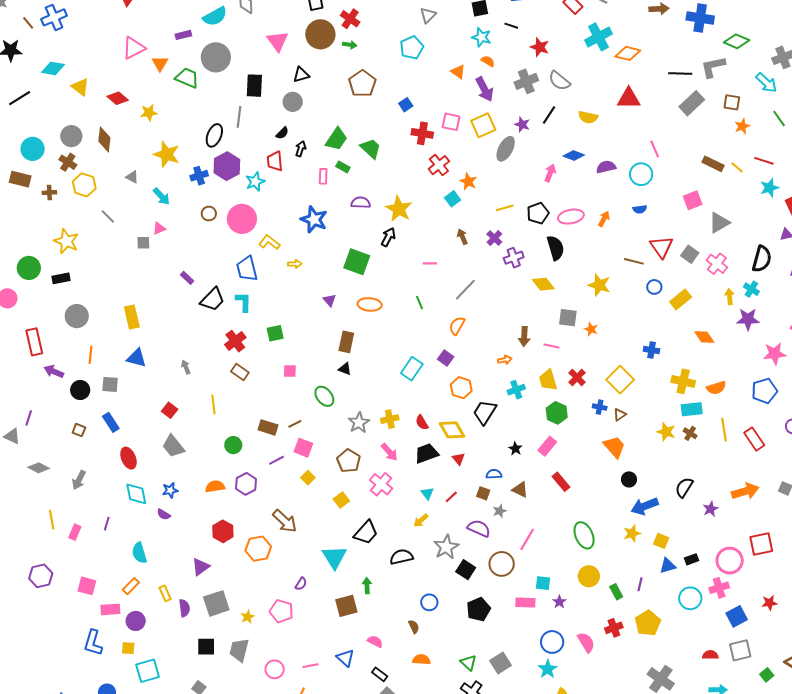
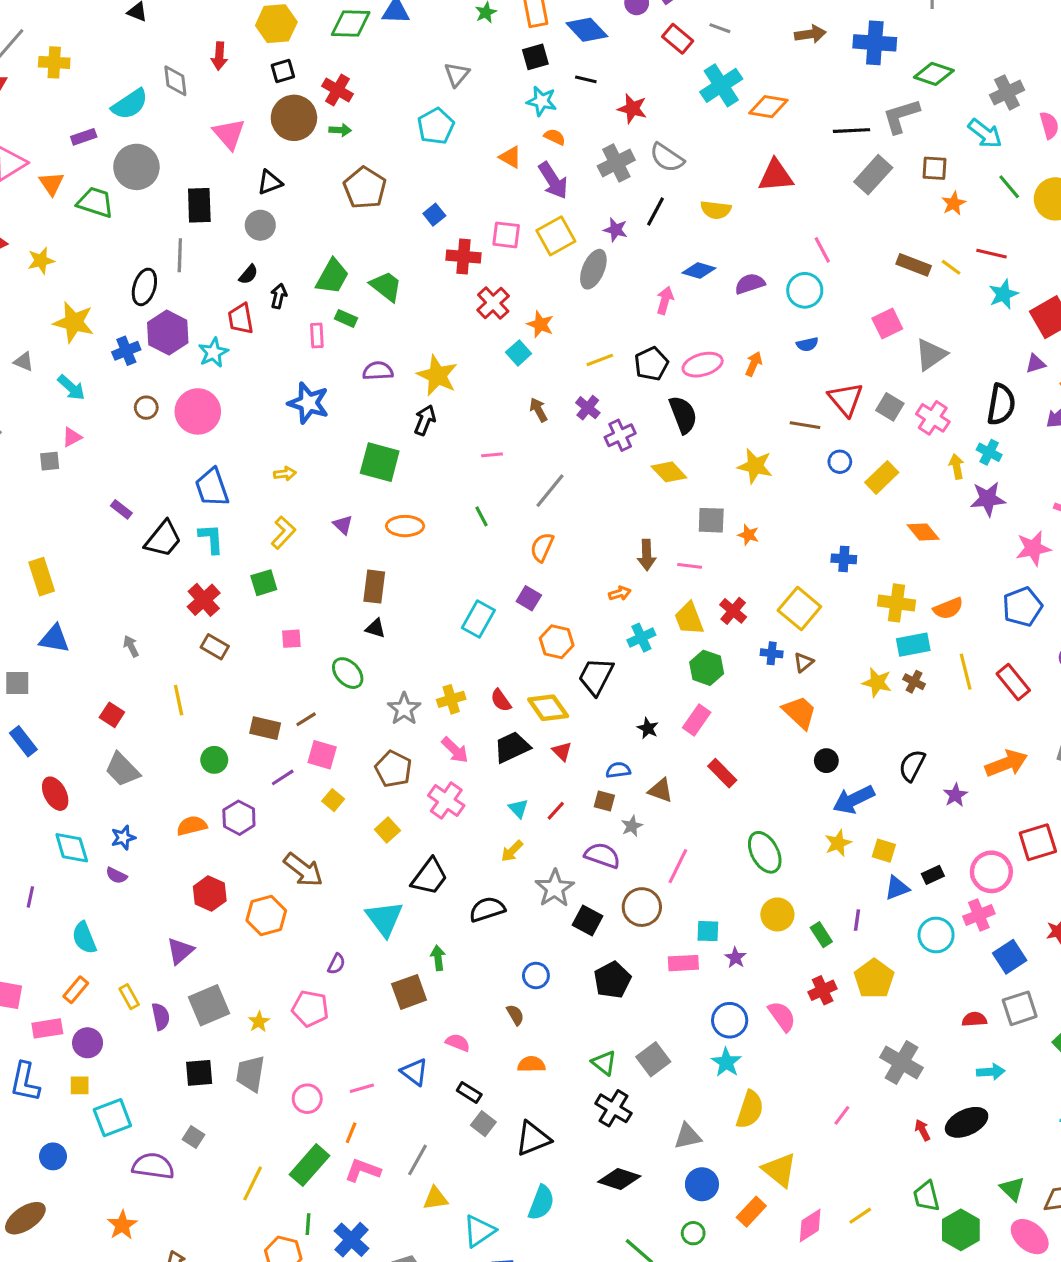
yellow L-shape: (269, 242) -> (283, 533), moved, turned 100

